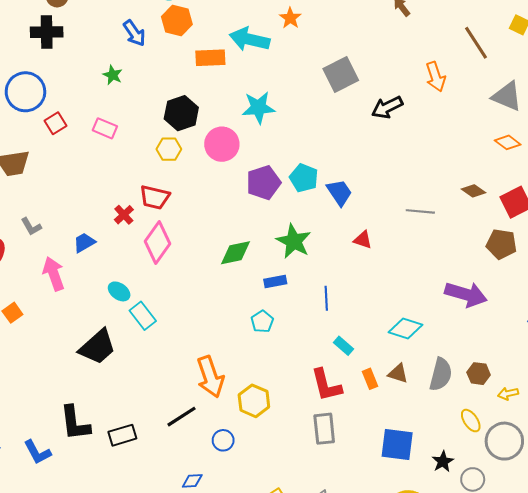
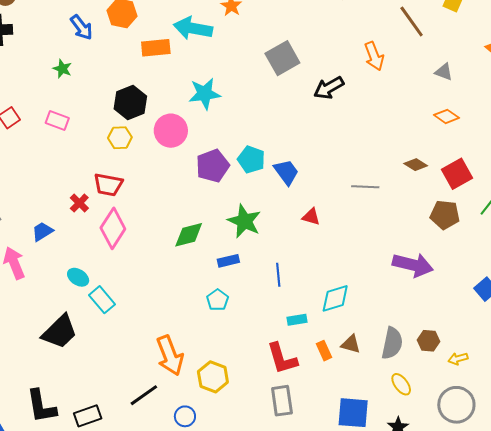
gray triangle: (507, 96) -> (444, 72), size x0.6
cyan diamond: (406, 329) -> (335, 298), moved, turned -32
cyan rectangle: (343, 346) -> (297, 320), turned -48
yellow ellipse: (471, 421) -> (401, 384), moved

